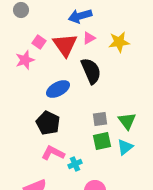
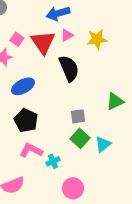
blue ellipse: (58, 89) -> (23, 86), moved
green triangle: (127, 121) -> (115, 101), moved, turned 42
green square: (102, 141) -> (80, 138), turned -36

